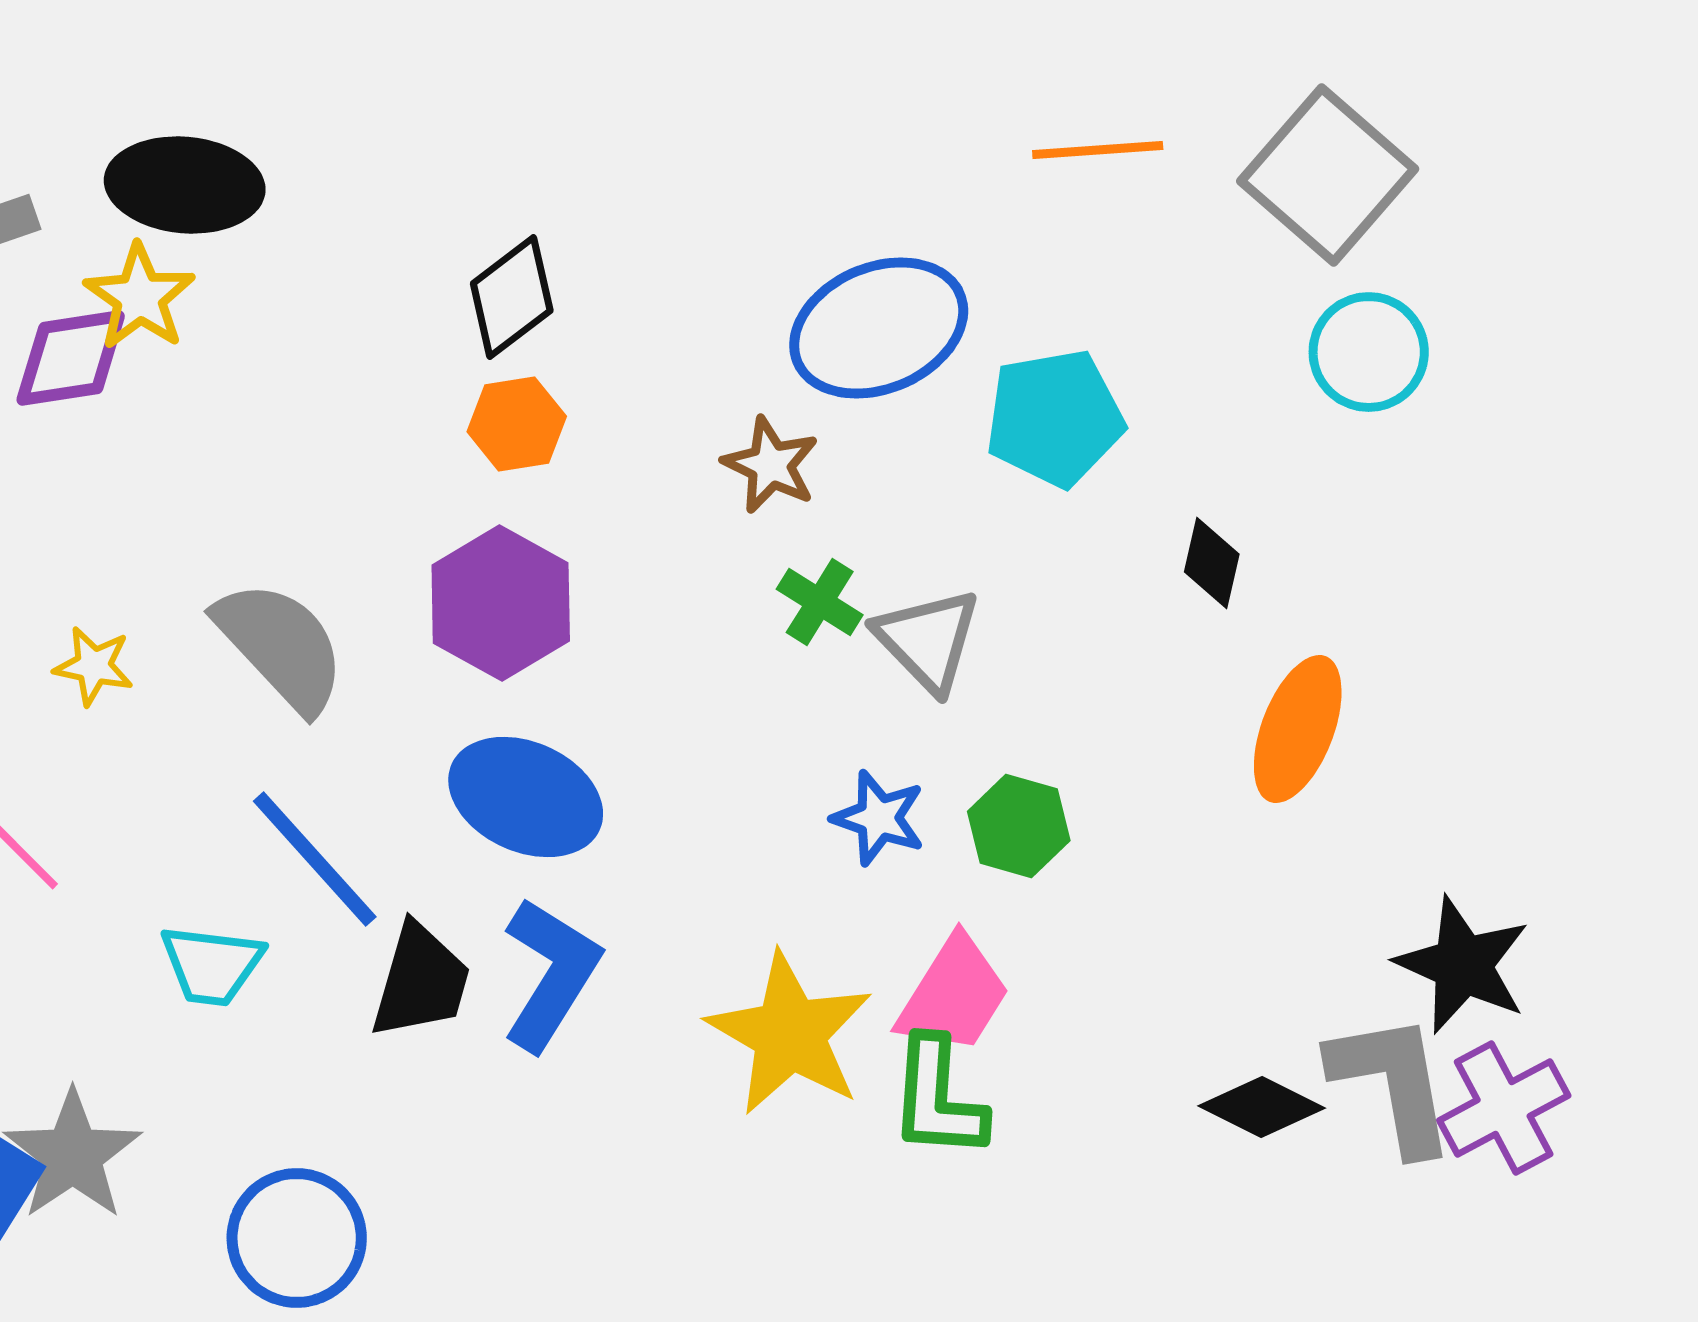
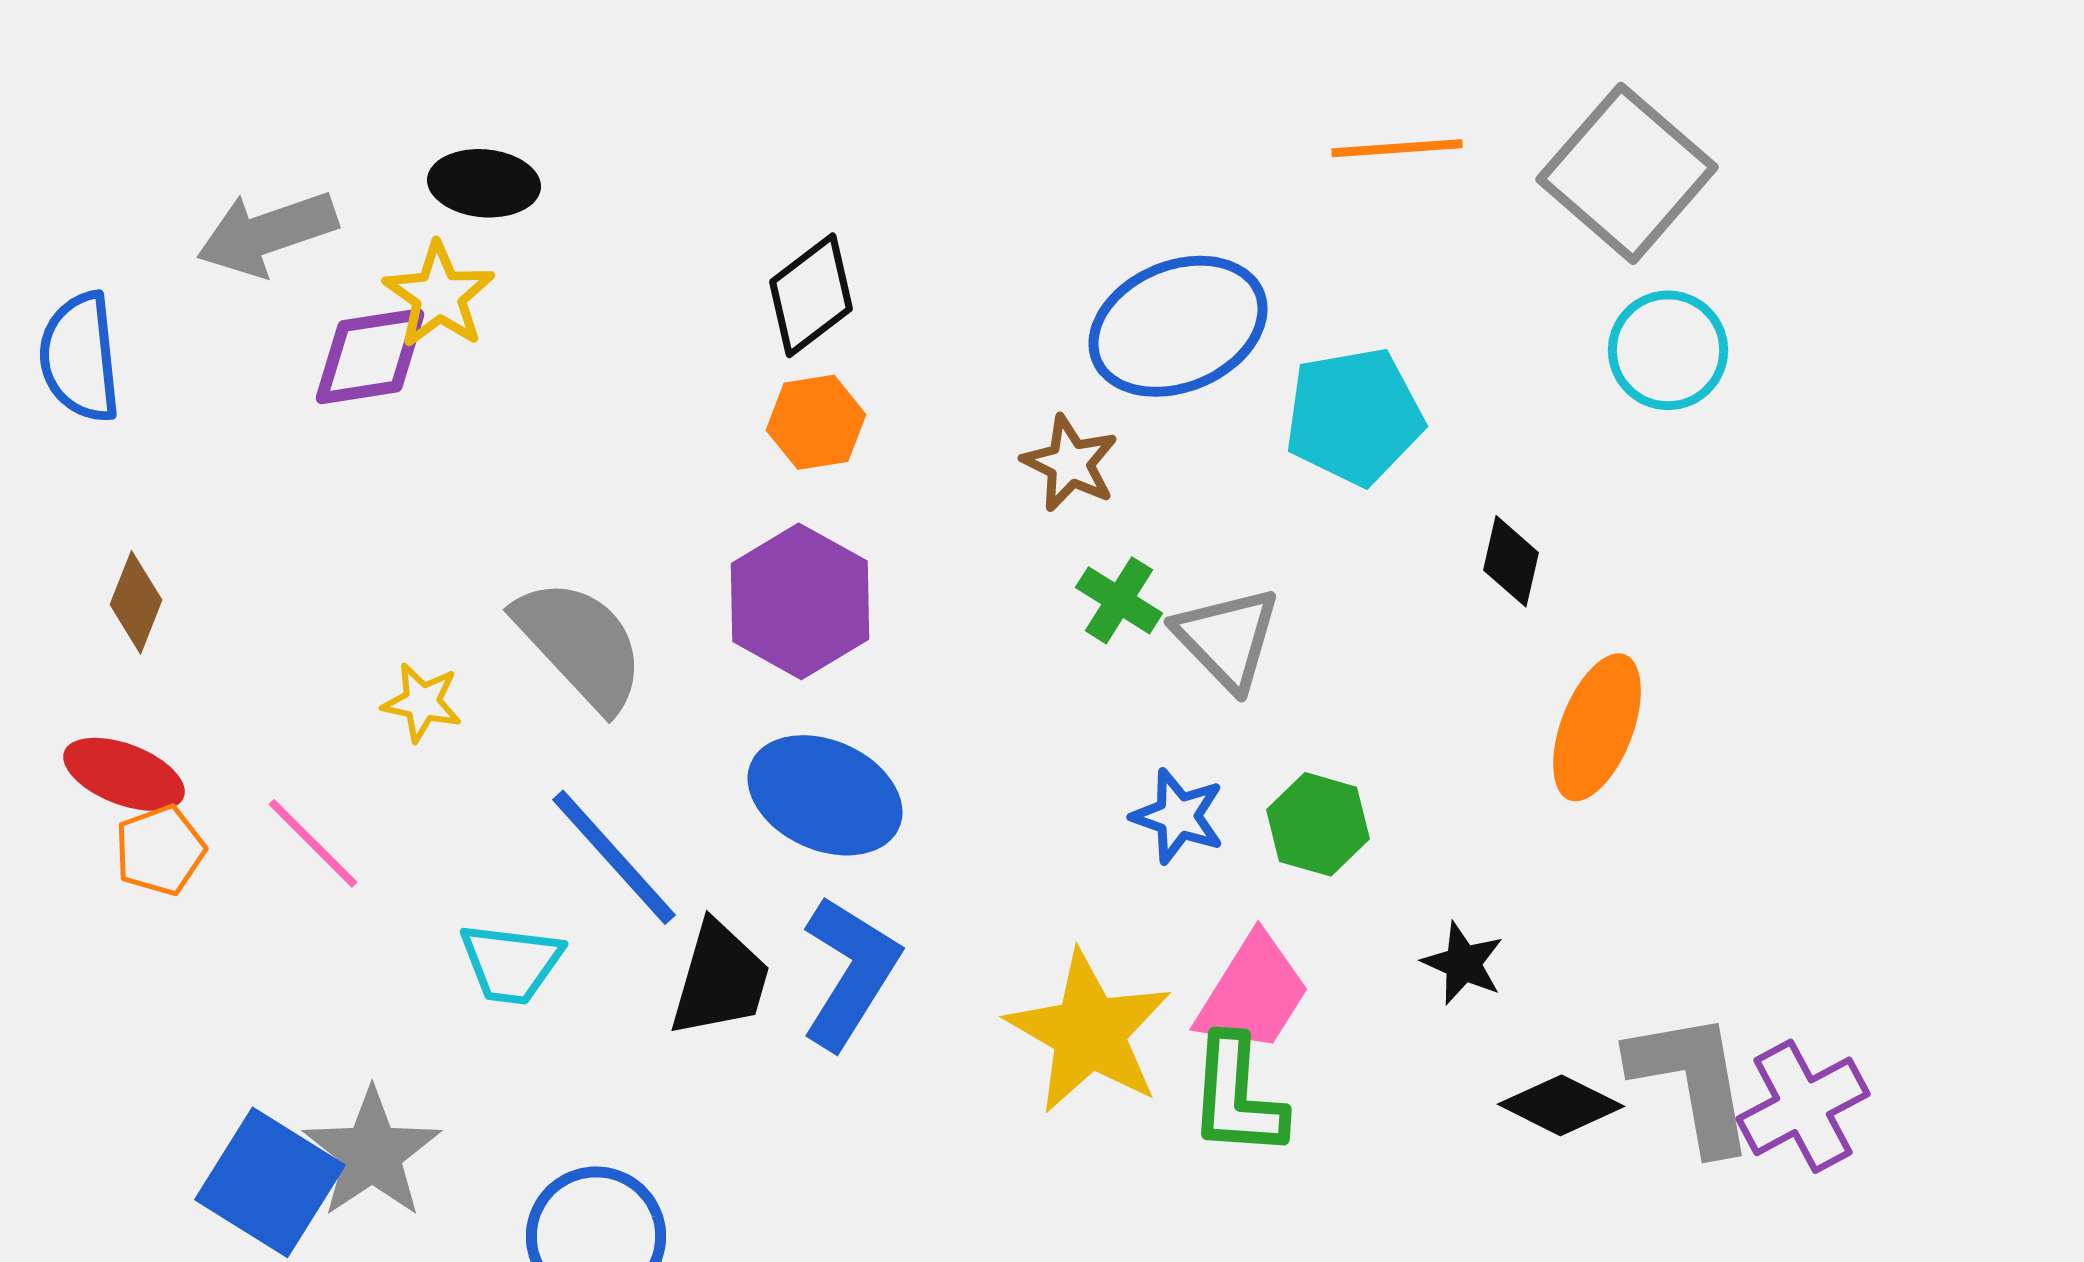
black ellipse: (185, 185) -> (484, 183), size x0.7
yellow star: (94, 666) -> (422, 702), moved
black star: (1463, 965) -> (1463, 963), moved, size x0.6

